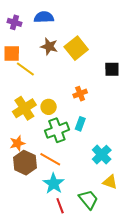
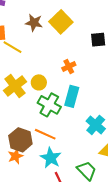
cyan rectangle: (80, 124) -> (72, 96), size x1.5
green cross: (57, 130) -> (49, 105), turned -35
orange star: (17, 143) -> (16, 156), moved

